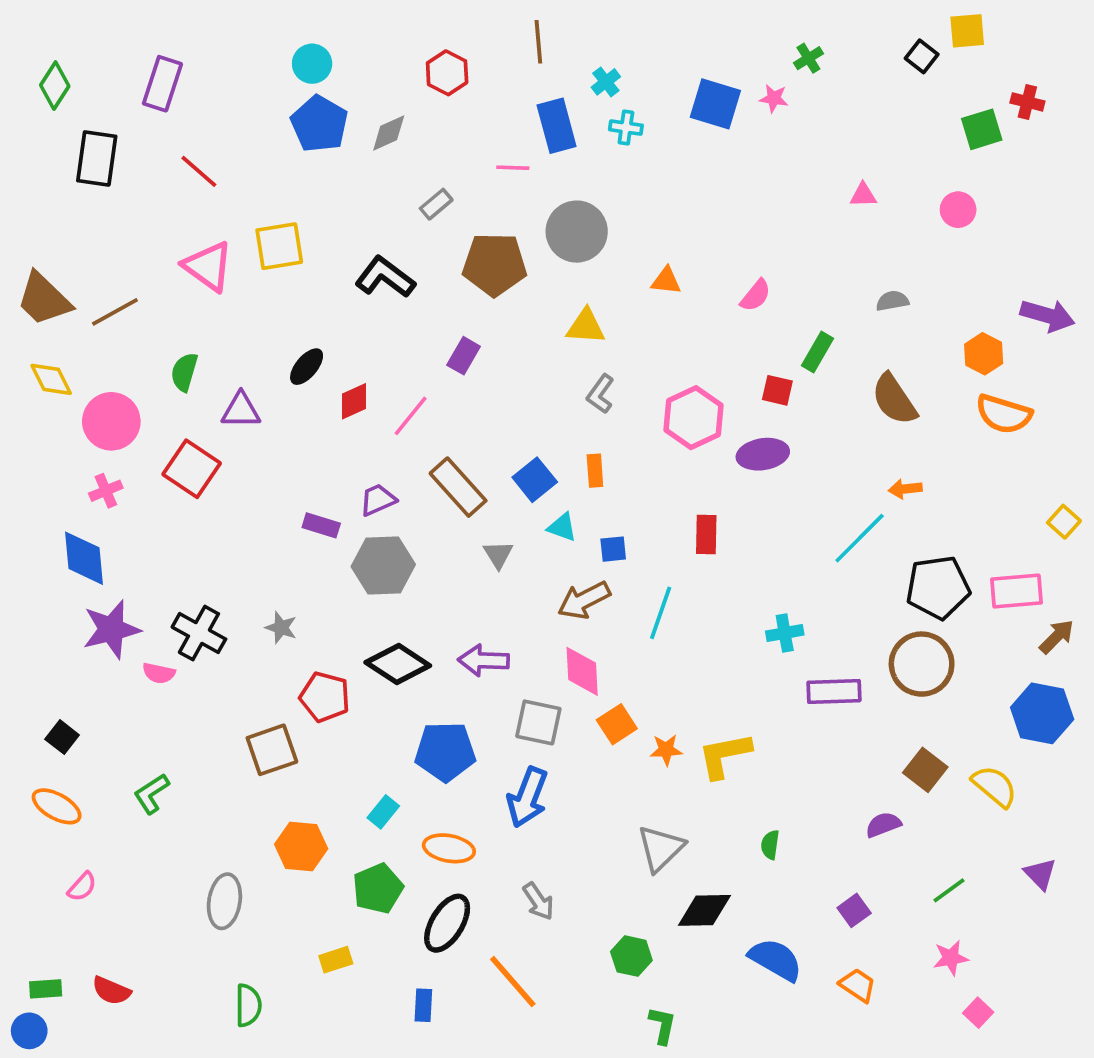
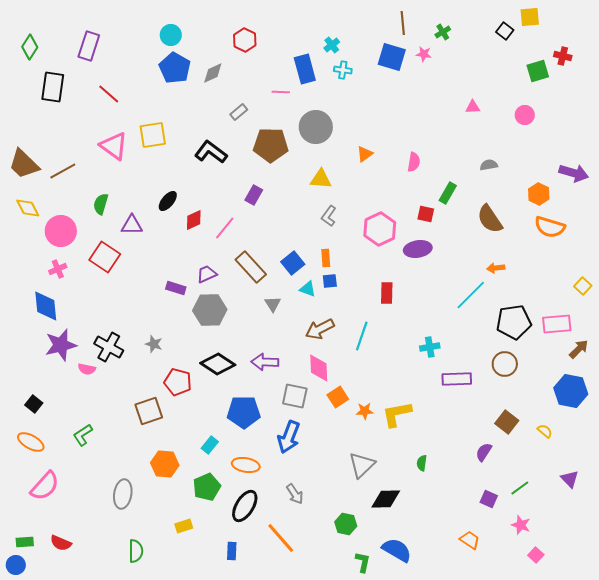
brown line: (538, 42) -> (403, 23), moved
orange triangle: (666, 281) -> (365, 154), turned -42
pink semicircle: (756, 295) -> (414, 162), turned -30
blue square: (613, 549) -> (330, 281), moved
brown circle: (922, 664) -> (505, 364), size x0.7
yellow semicircle: (995, 786) -> (545, 431), size x0.6
purple semicircle: (883, 825) -> (484, 452), turned -36
pink semicircle: (82, 887) -> (45, 486), size x1.8
purple square: (854, 910) -> (489, 499), moved, turned -30
pink star: (951, 958) -> (521, 525), turned 30
blue semicircle: (776, 960) -> (397, 550), moved

